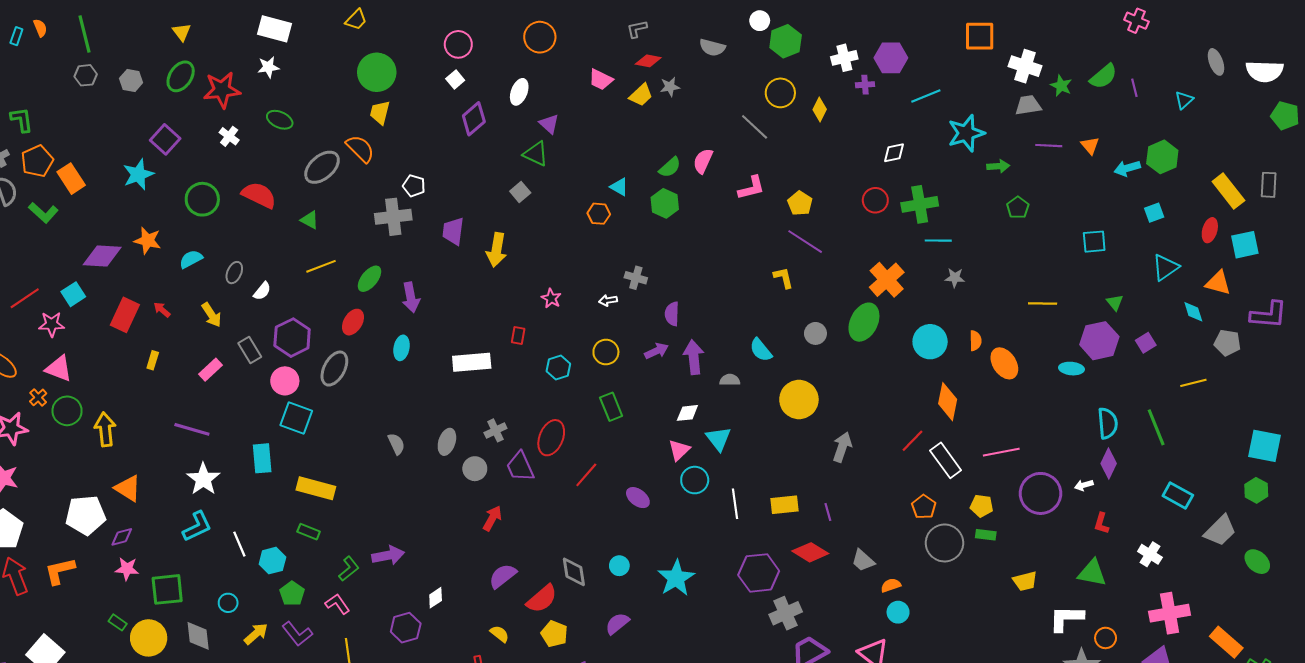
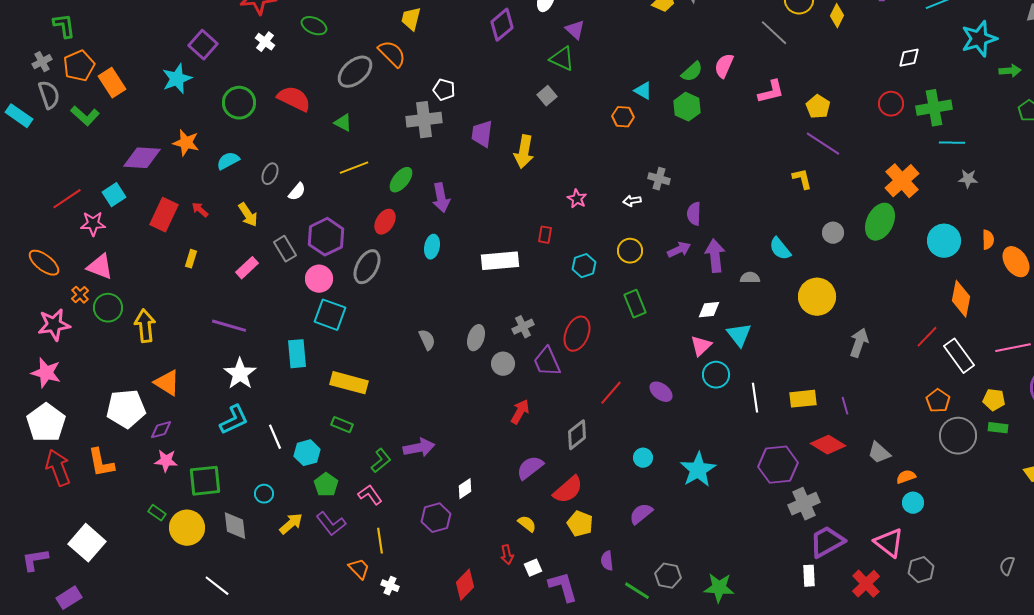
red line: (586, 475) -> (611, 393), moved
orange L-shape: (60, 571) -> (101, 463), turned -88
gray diamond: (574, 572) -> (577, 435), moved, turned 60

